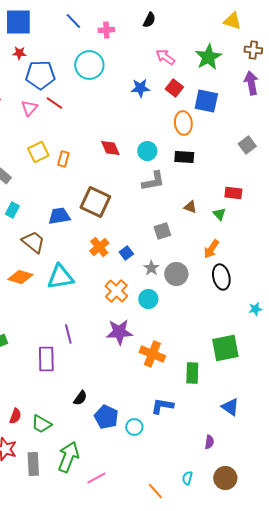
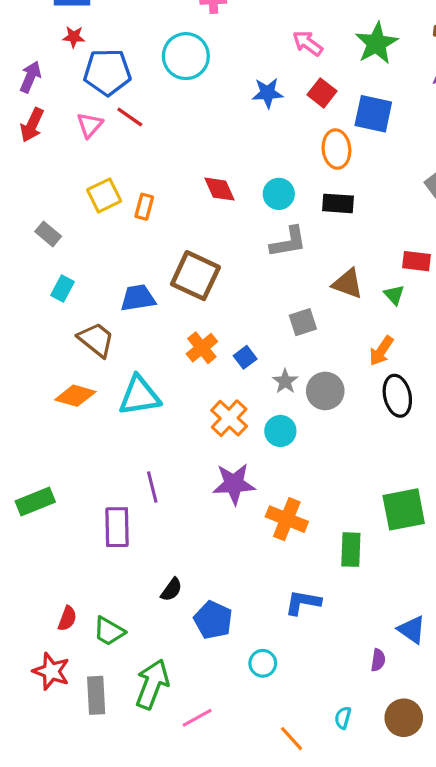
brown triangle: (190, 207) -> (348, 284), size x1.5
blue triangle: (230, 407) -> (412, 630), moved
cyan circle: (134, 427) -> (263, 663), moved

